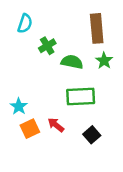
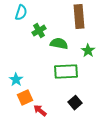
green star: (104, 61) -> (88, 51), moved
red arrow: (56, 125) -> (40, 111), moved

